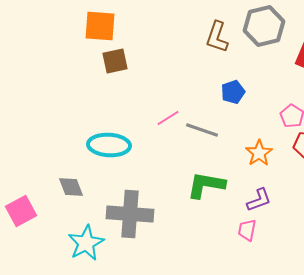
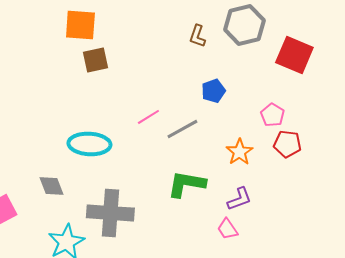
brown L-shape: (217, 37) -> (197, 36), size x0.7
gray line: (202, 130) -> (182, 129), turned -48
pink trapezoid: (247, 230) -> (227, 229), turned -45

